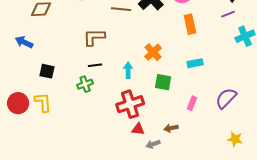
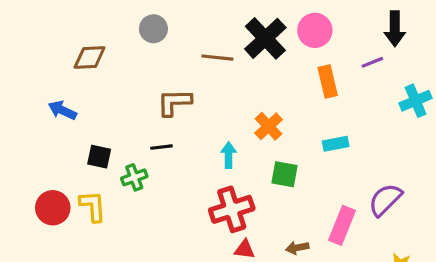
purple line: (228, 14) -> (372, 62), moved
black line: (95, 65) -> (161, 147), moved
green cross: (85, 84) -> (134, 177), moved
pink rectangle: (192, 103) -> (342, 225), moved, size x1.6

